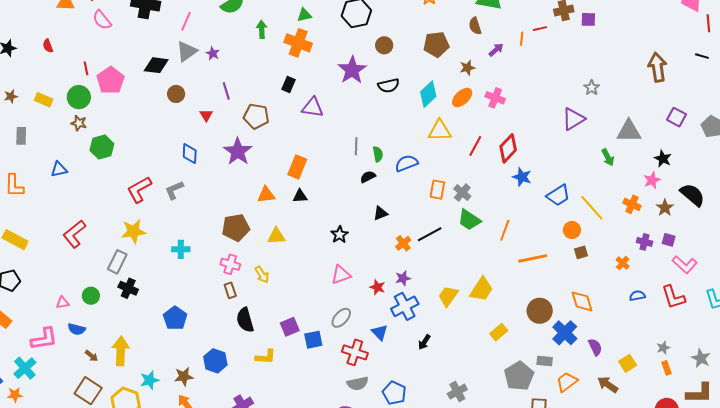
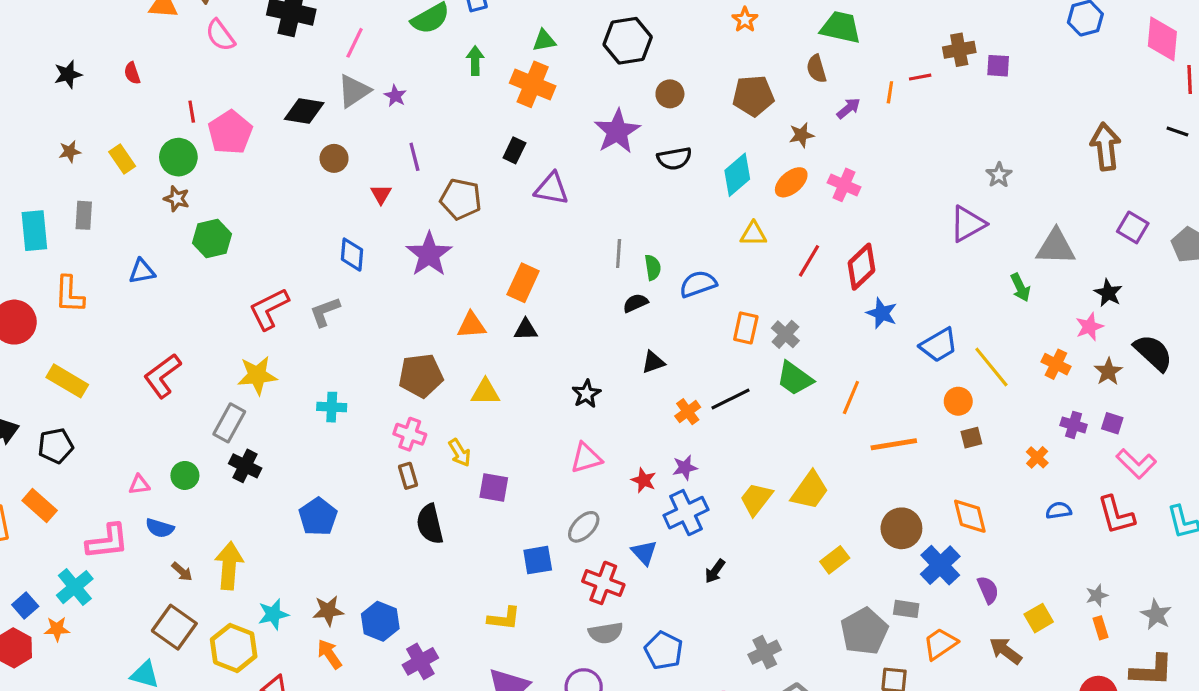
yellow rectangle: (44, 100) -> (122, 159), turned 30
yellow triangle: (440, 131) -> (753, 234), size x0.7
purple square: (290, 327) -> (494, 487), moved, turned 30
yellow L-shape: (266, 357) -> (504, 618), moved
blue hexagon: (215, 361) -> (380, 621), moved

